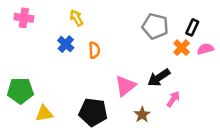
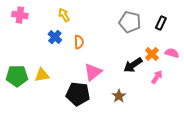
orange cross: (182, 48) -> (152, 54), moved
pink semicircle: (205, 49) -> (172, 53), moved, turned 32
pink triangle: (125, 86) -> (93, 72), moved
pink arrow: (173, 99) -> (157, 77), moved
yellow triangle: (44, 113) -> (42, 75), moved

